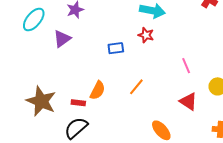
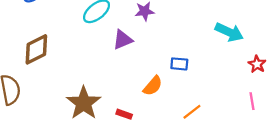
red star: (146, 35) -> (257, 64), moved
orange semicircle: (98, 90) -> (153, 86), moved

